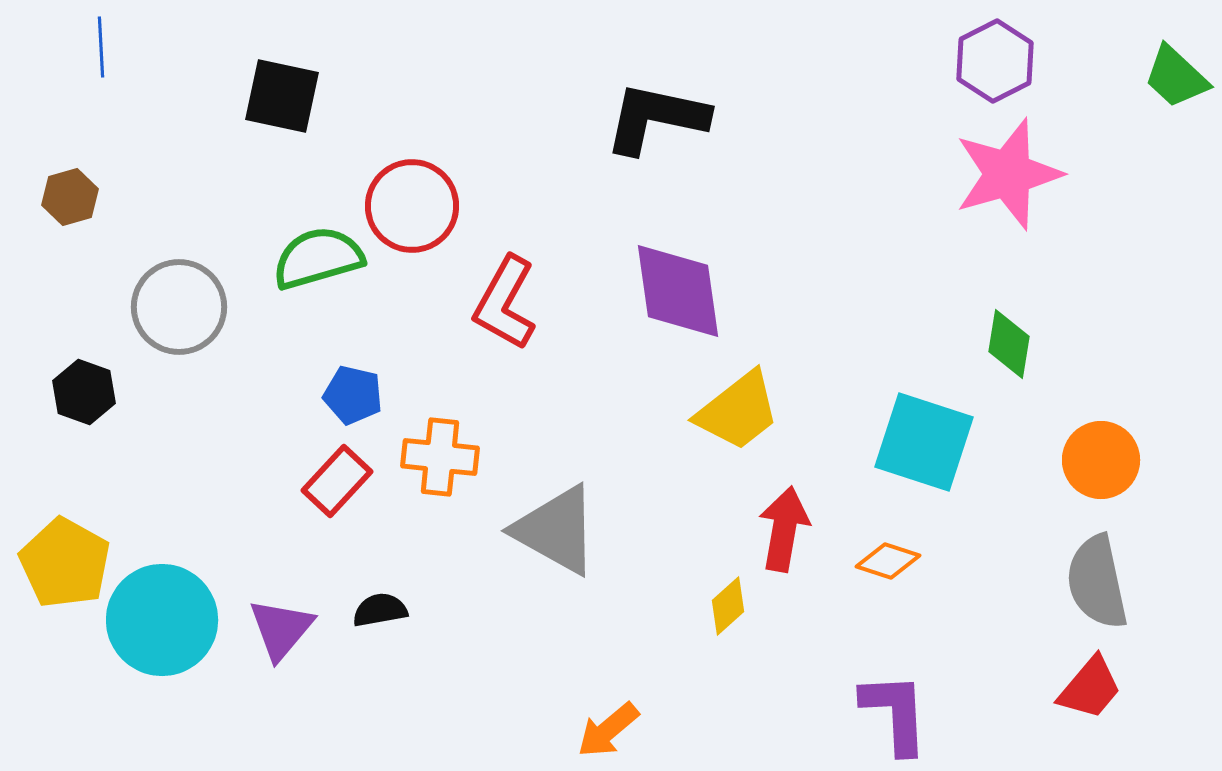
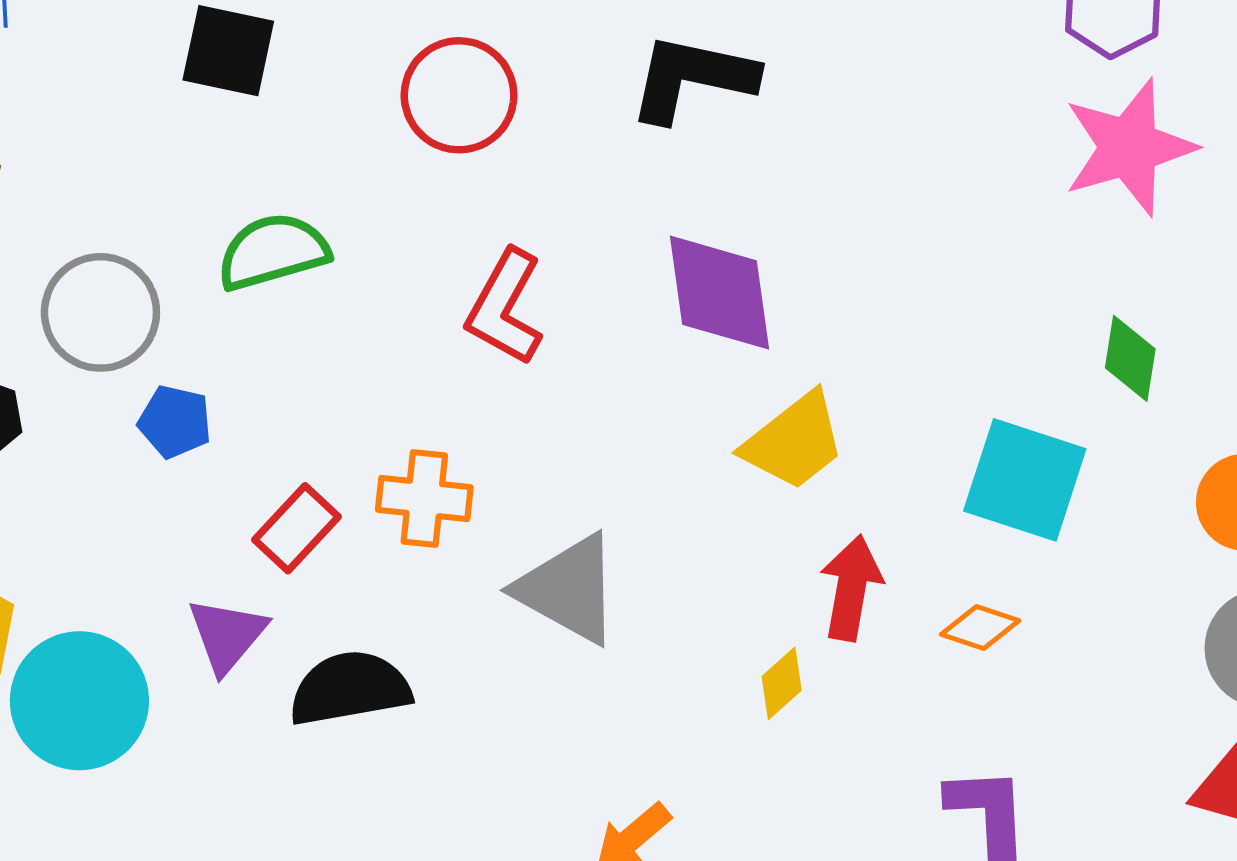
red circle: (412, 206) -> (459, 95), moved
blue pentagon: (353, 395) -> (175, 422), moved
black semicircle: (380, 610) -> (350, 688), size x1.8
purple triangle: (281, 629) -> (227, 635), moved

